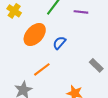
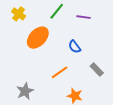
blue semicircle: (59, 43) -> (74, 47), moved, turned -80
orange line: (42, 69) -> (60, 72), moved

